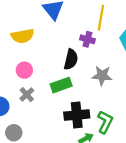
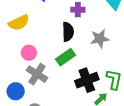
gray cross: (27, 95) -> (37, 74), size x1.5

